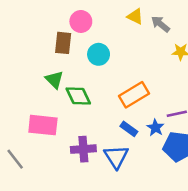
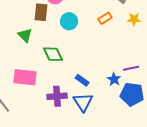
green triangle: (54, 80) -> (25, 35), moved
orange rectangle: (134, 95) -> (105, 18), moved, size x0.6
blue rectangle: (129, 129) -> (82, 80), moved

